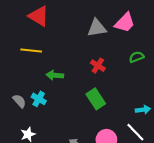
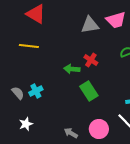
pink trapezoid: (125, 23) -> (116, 20), turned 30
green arrow: (55, 75) -> (72, 69), moved
cyan cross: (39, 99) -> (36, 91), turned 32

